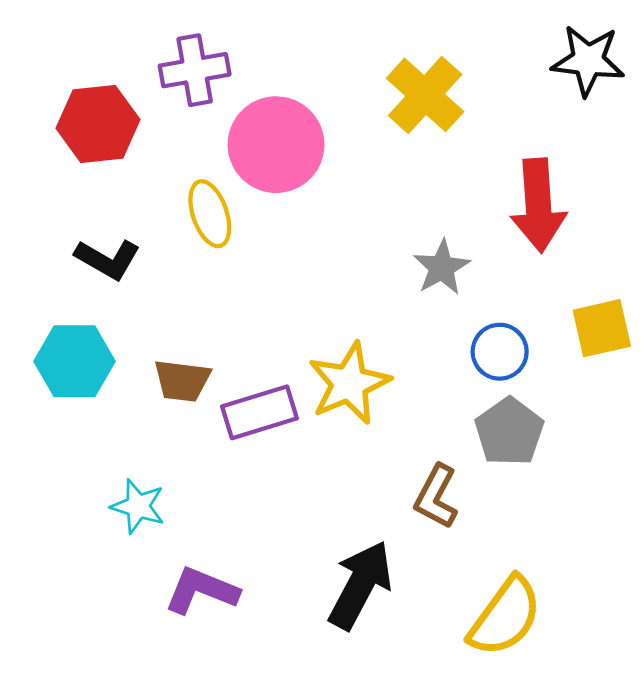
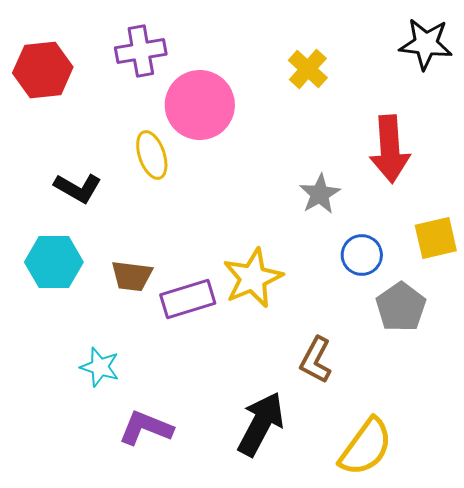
yellow cross: (425, 95) -> (308, 69), size x0.7
red hexagon: (98, 124) -> (43, 70), moved
gray pentagon: (509, 432) -> (401, 307), moved

